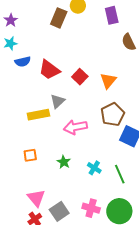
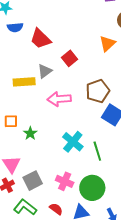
red square: (80, 77) -> (69, 58), moved
orange triangle: (108, 81) -> (107, 44), moved
green star: (64, 162) -> (30, 133), moved
cyan cross: (94, 168) -> (73, 142), size x1.5

